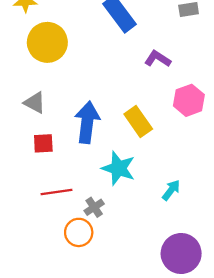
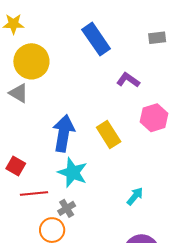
gray triangle: (35, 103) -> (19, 93), moved
red square: (43, 143) -> (16, 166), moved, turned 30
cyan star: (119, 168) -> (73, 173), moved

